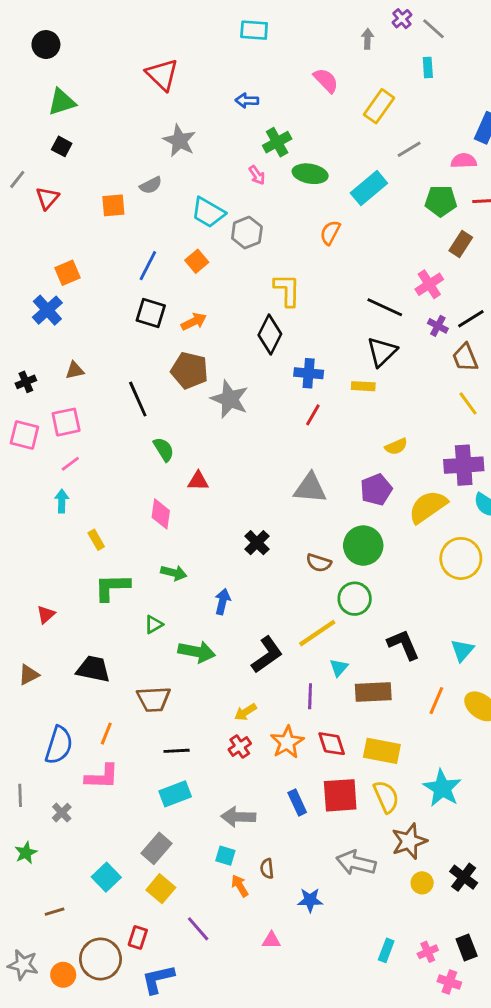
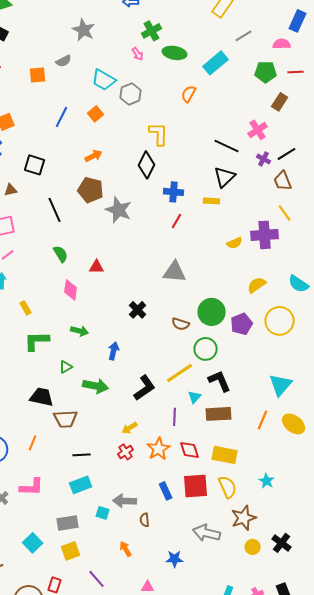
black square: (151, 313) -> (35, 165), moved
green semicircle: (164, 449) -> (61, 254), moved
purple cross: (464, 465) -> (265, 235), moved
purple pentagon: (376, 490) -> (242, 324), moved
yellow semicircle: (428, 507) -> (257, 285), size x0.7
black L-shape: (403, 645) -> (220, 381), moved
cyan triangle: (462, 650) -> (281, 385), size x1.4
black trapezoid: (93, 669) -> (42, 397), moved
pink L-shape: (102, 777) -> (32, 487), moved
cyan star: (442, 788) -> (267, 481), size x0.6
gray rectangle: (156, 848) -> (68, 523), turned 40
cyan square: (225, 856) -> (103, 513), moved
brown semicircle: (267, 869) -> (145, 520), moved
yellow square: (161, 889) -> (71, 551), turned 30

